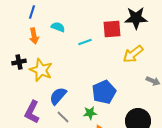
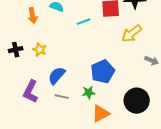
black cross: (19, 62) -> (16, 50), moved
yellow star: (41, 70) -> (40, 50), size x0.6
gray line: (63, 117) -> (62, 97), turned -32

